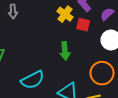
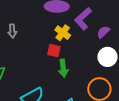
red square: (83, 25) -> (54, 51), moved

